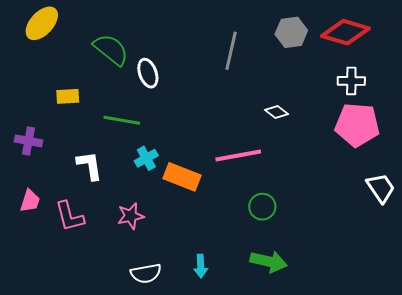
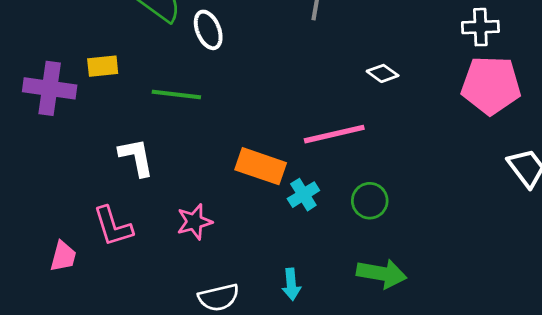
purple cross: (28, 141) -> (50, 88), moved, size x1.4
cyan cross: (146, 158) -> (303, 195), moved
pink trapezoid: (30, 201) -> (63, 256), moved

